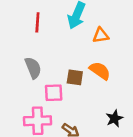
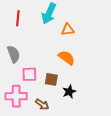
brown square: (75, 77) -> (51, 79), moved
black star: (114, 118) -> (69, 92), moved

